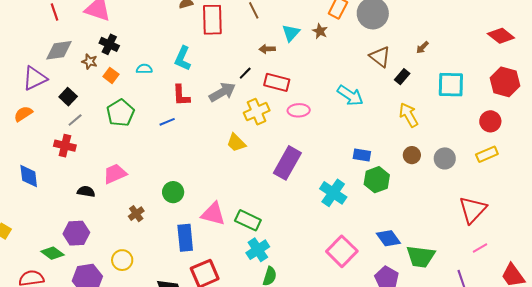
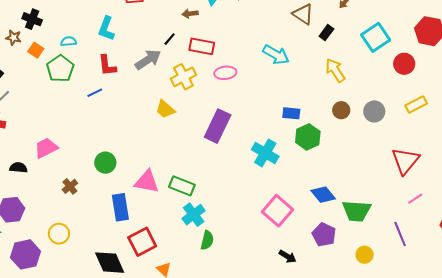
cyan square: (451, 85) -> (376, 37), turned -32
green pentagon: (120, 113) -> (60, 69), moved
red circle: (490, 121) -> (404, 64), moved

